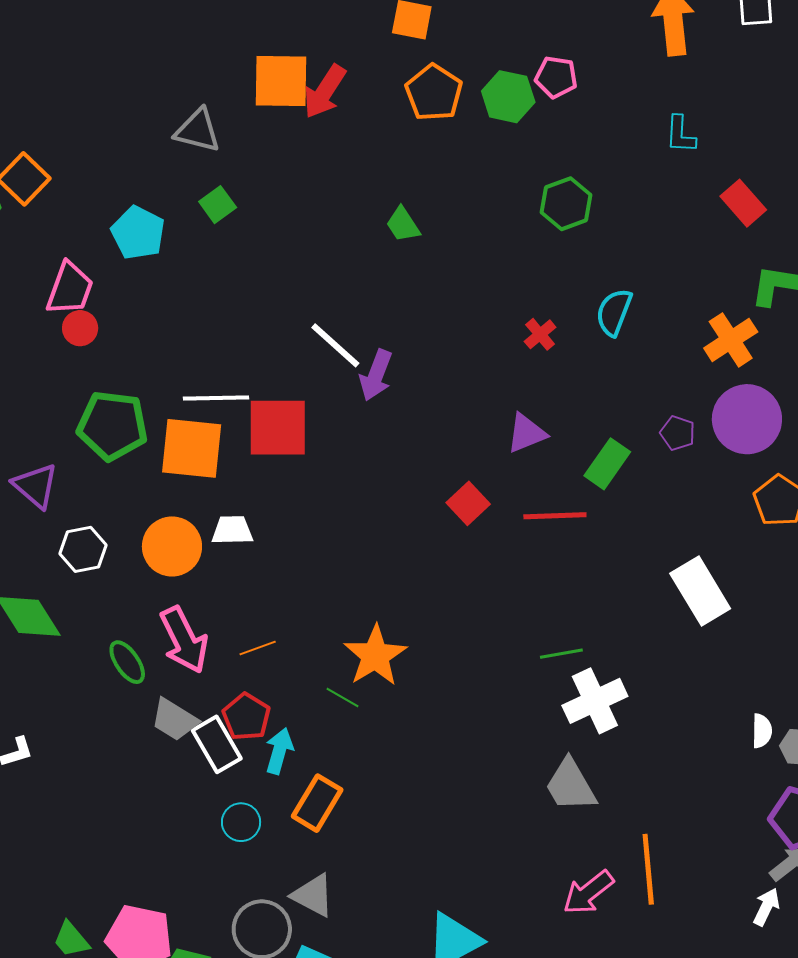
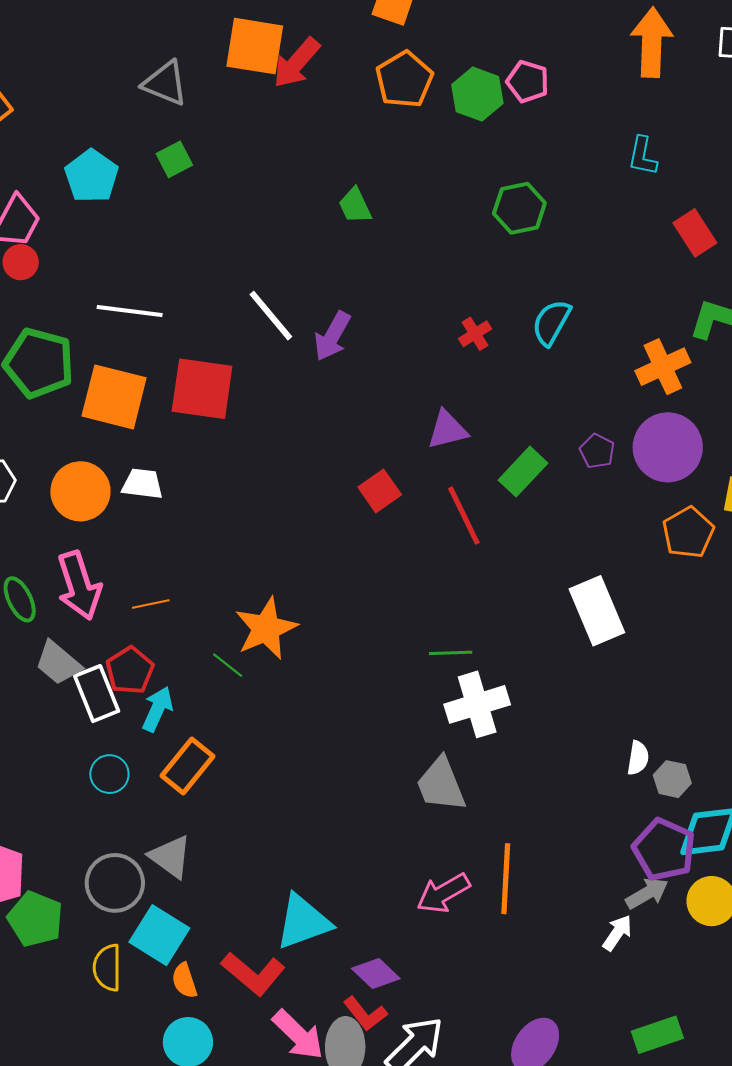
purple arrow: (376, 375) -> (332, 336), moved
white line: (216, 398) -> (130, 311), moved
red line: (555, 516) -> (464, 516), turned 58

